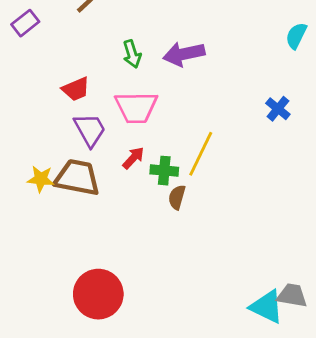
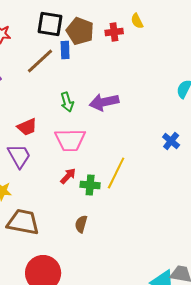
purple trapezoid: (90, 130) -> (19, 156), moved
brown trapezoid: (77, 178) -> (23, 222), moved
brown semicircle: (177, 197) -> (81, 224), moved

